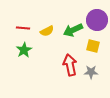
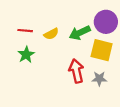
yellow square: (93, 46) -> (102, 50), size x1.5

